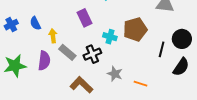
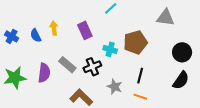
blue cross: (11, 25) -> (12, 36), turned -32
yellow arrow: (53, 36) -> (54, 28), moved
black line: (162, 49) -> (140, 76), moved

